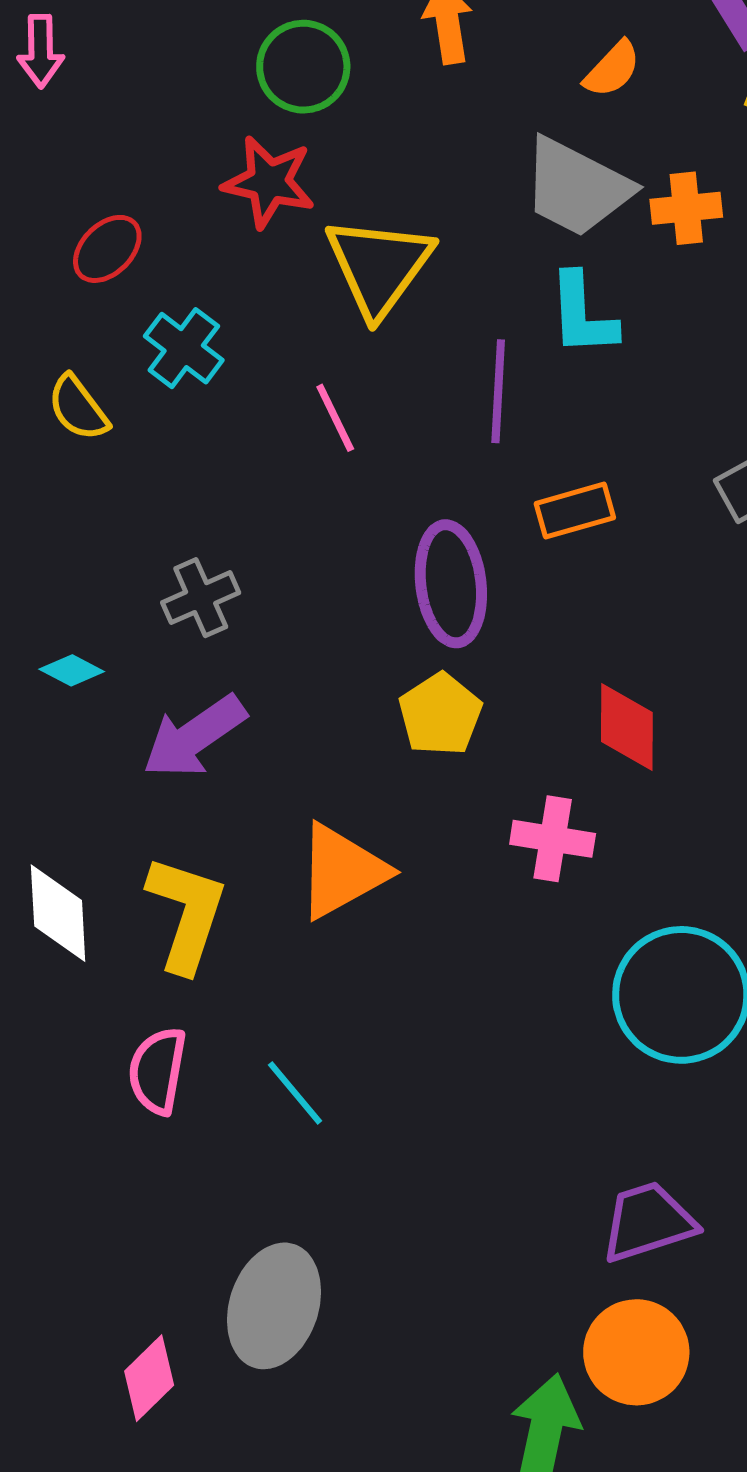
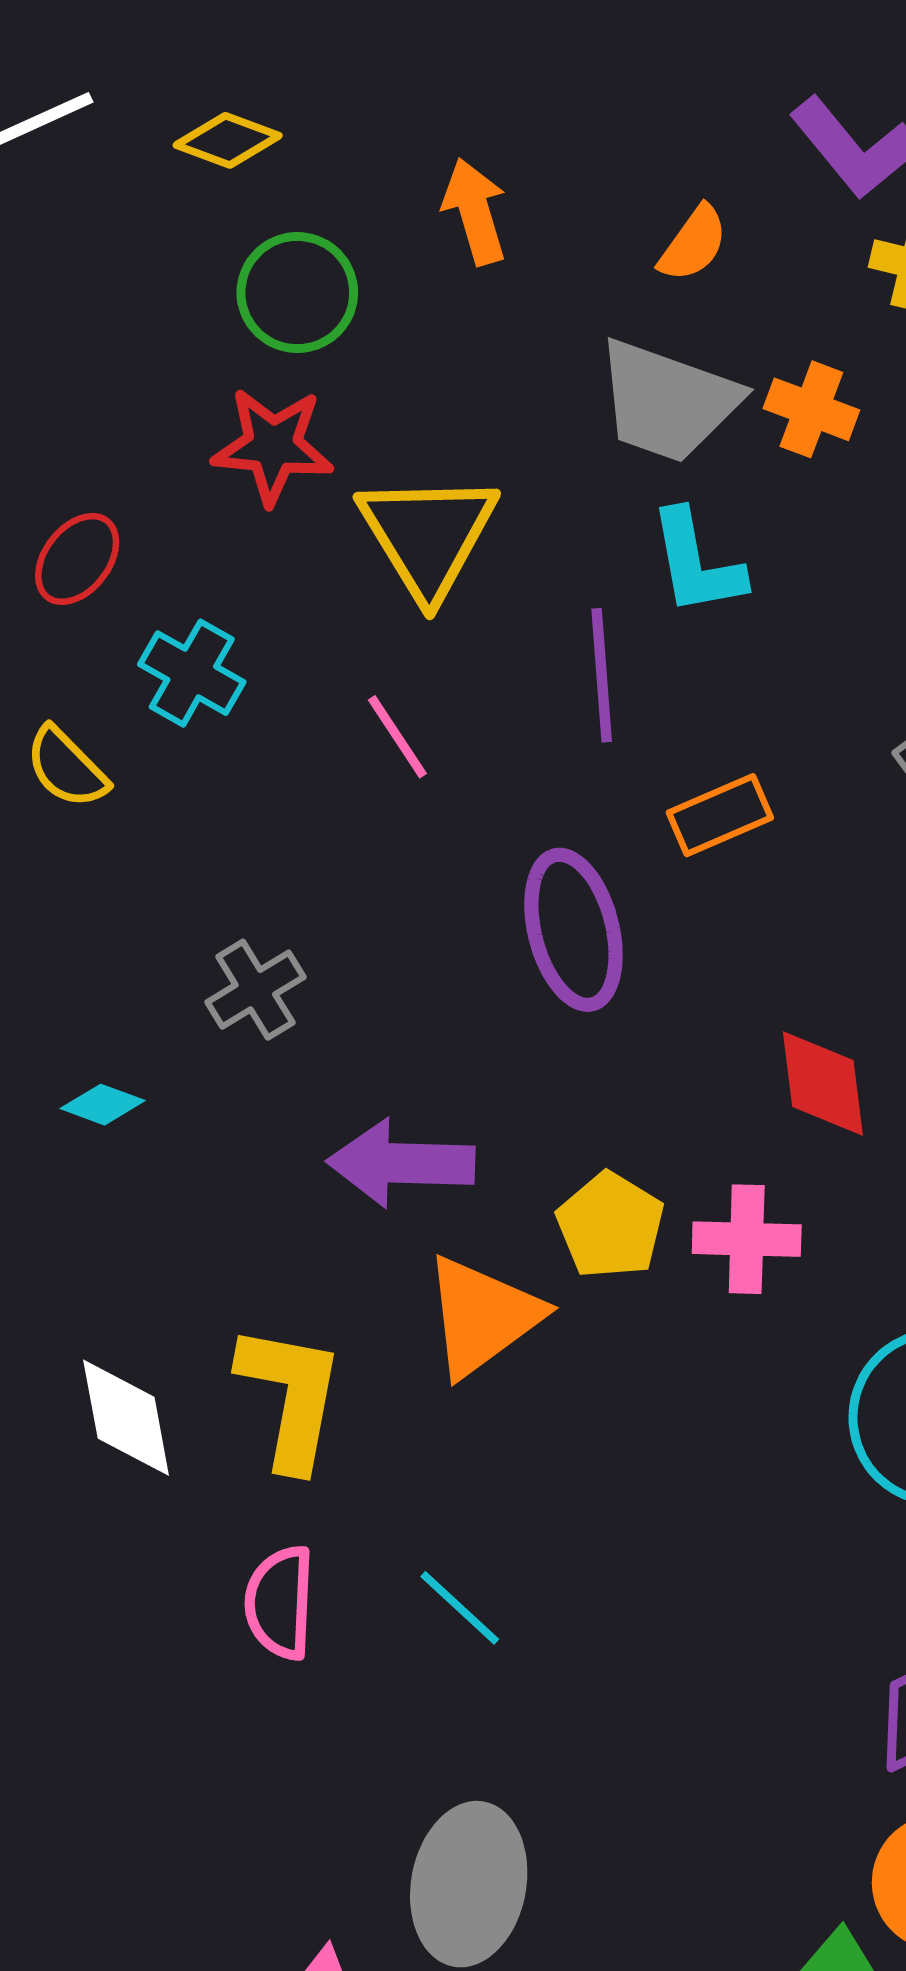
orange cross: (686, 208) -> (811, 409), turned 34
yellow pentagon: (440, 714) -> (610, 1225), moved
purple arrow: (194, 737) -> (401, 1163), moved, turned 44

